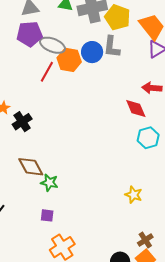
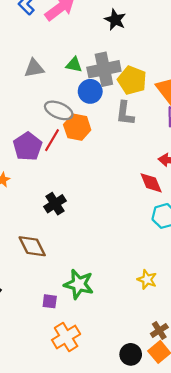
purple pentagon: (29, 34) -> (28, 146), moved, turned -30
blue circle: (92, 52) -> (90, 91), moved
black cross: (22, 122) -> (55, 204), moved
green star: (49, 183) -> (79, 284), moved, size x1.5

